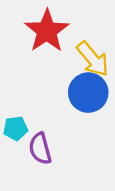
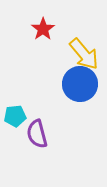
red star: (47, 31) -> (43, 29), size x0.6

